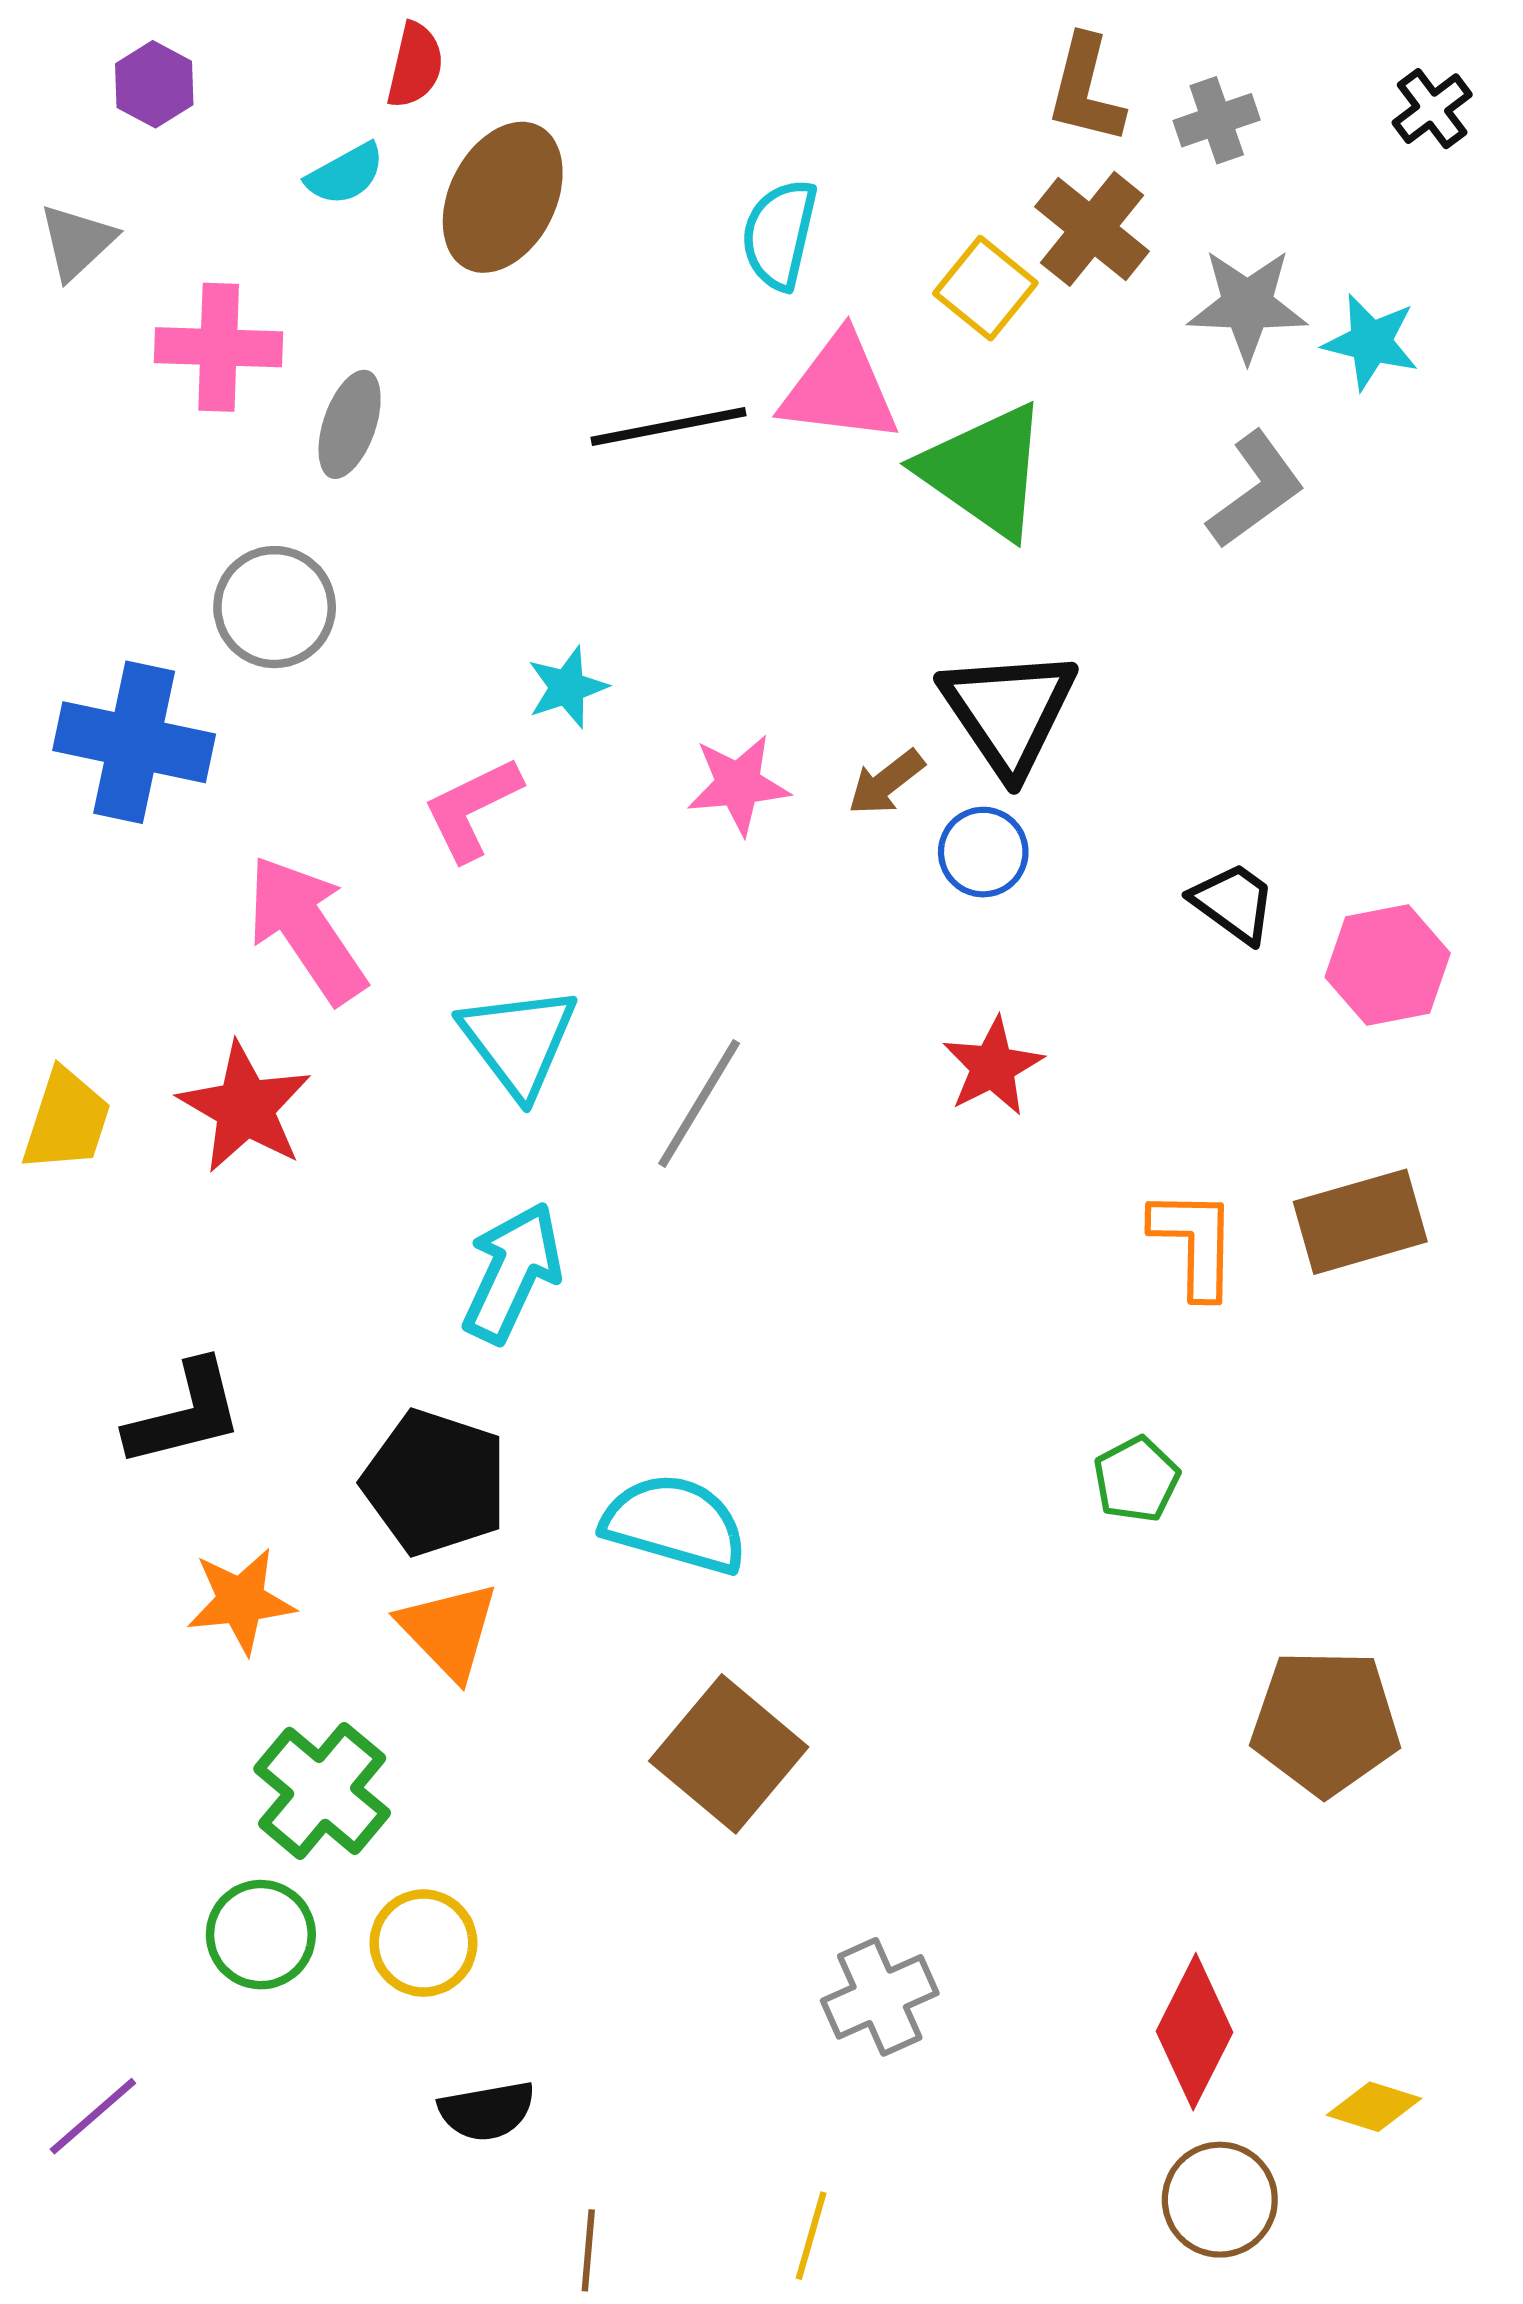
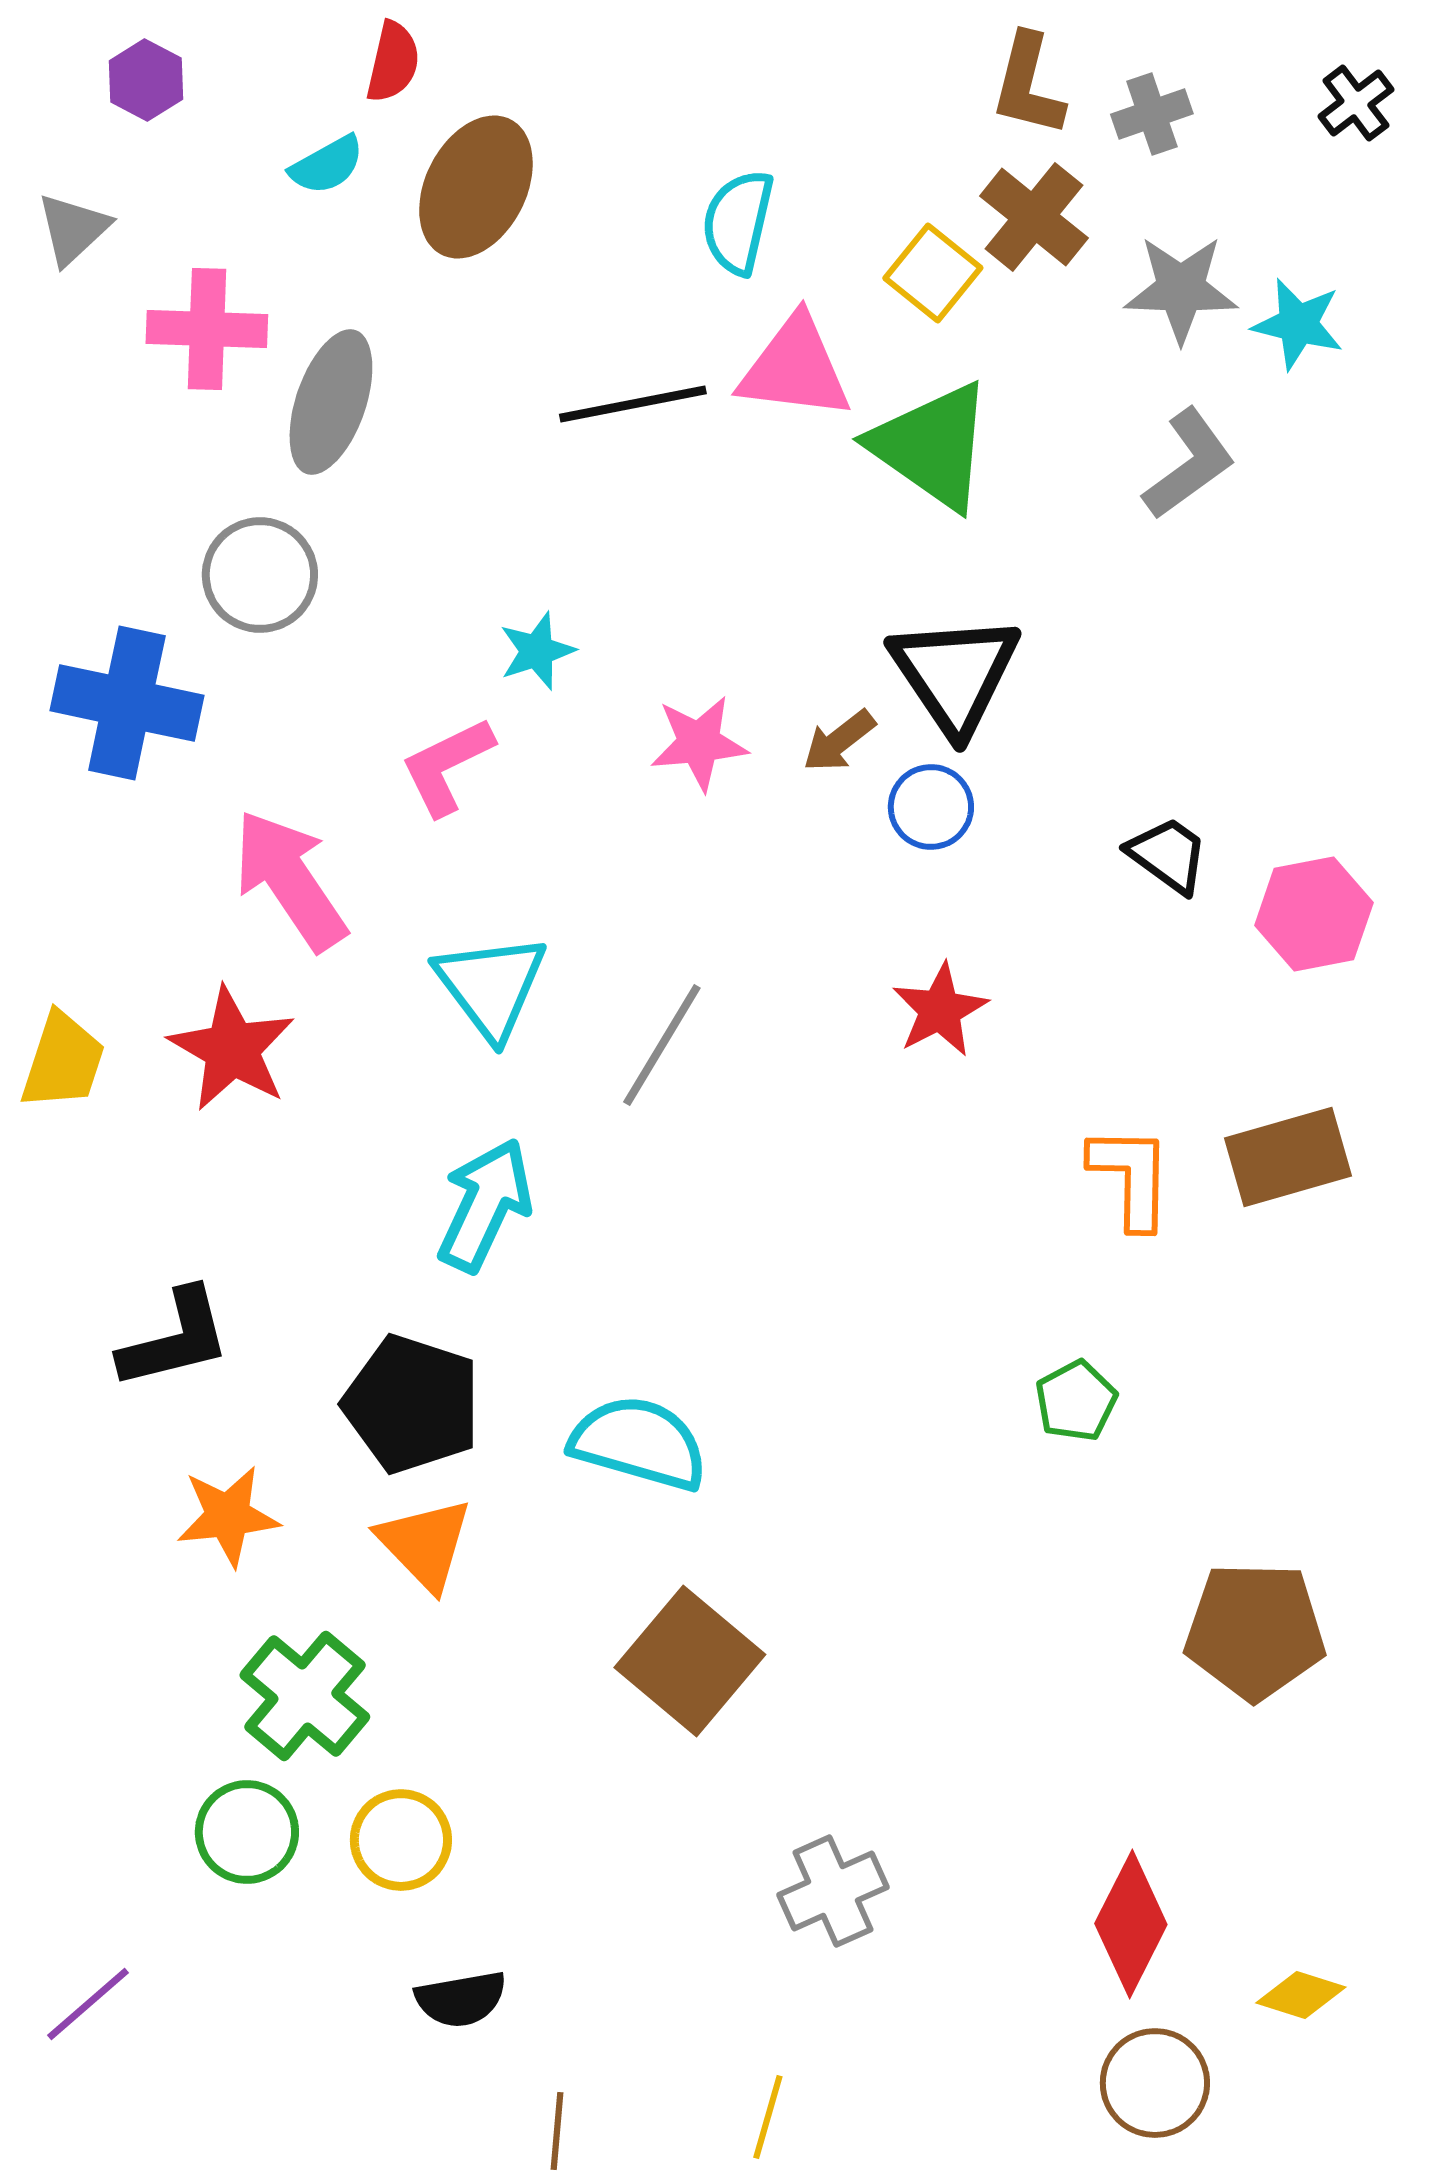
gray ellipse: (350, 424) -> (331, 402), size x1.4

